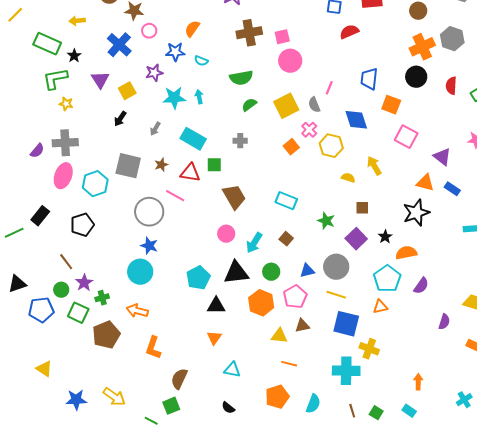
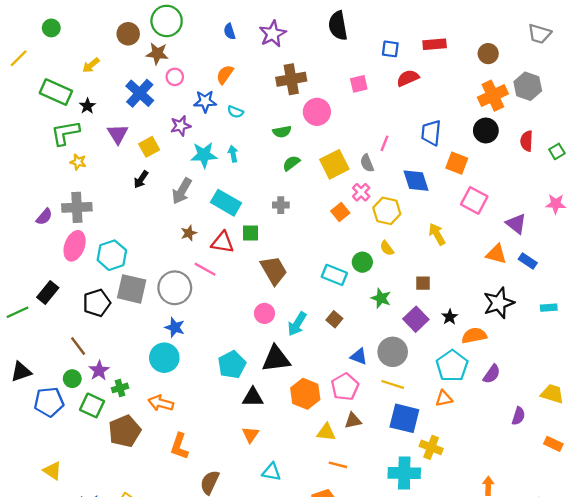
yellow arrow: (77, 21) -> (91, 65), turned -35
pink square: (282, 37) -> (359, 84), moved
pink circle: (290, 61) -> (317, 112), moved
green semicircle: (241, 78) -> (282, 132), size x0.7
gray arrow: (155, 129) -> (182, 191), size x1.6
gray square: (128, 166) -> (132, 289), moved
yellow semicircle: (348, 178) -> (387, 248), moved, turned -144
black star: (416, 213) -> (499, 303), moved
blue triangle: (307, 271) -> (359, 357), turned 35
green circle: (271, 272) -> (362, 262), moved

